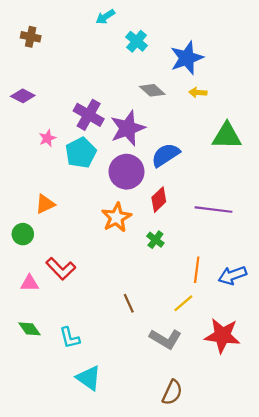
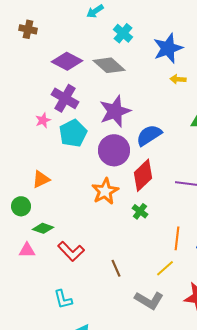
gray diamond: (152, 90) -> (109, 65), moved, size x1.4
purple diamond: (23, 96) -> (67, 61), moved, size x1.4
purple cross: (89, 115) -> (65, 98), moved
red diamond: (159, 200) -> (143, 175), size x1.4
red L-shape: (61, 269) -> (71, 251), moved
green diamond: (30, 329) -> (43, 228), moved, turned -35

